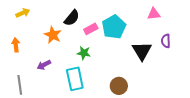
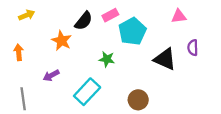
pink rectangle: (91, 29) -> (110, 15), moved
black triangle: (142, 51) -> (165, 59), turned -35
green star: (84, 53) -> (107, 59), moved
cyan rectangle: (75, 79) -> (87, 92), turned 55

